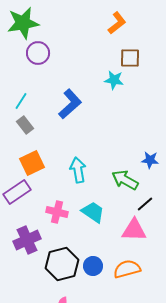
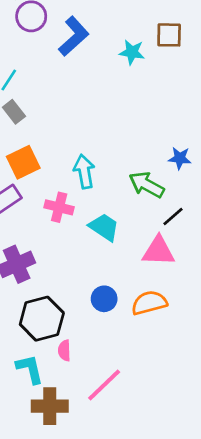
brown square: (130, 58) -> (169, 35), moved
blue L-shape: (70, 104) -> (74, 36), moved
pink cross: (57, 212) -> (59, 207), moved
black hexagon: (62, 264) -> (42, 319), moved

